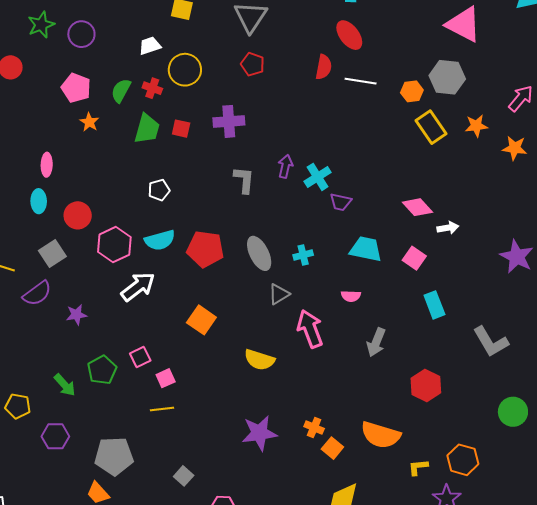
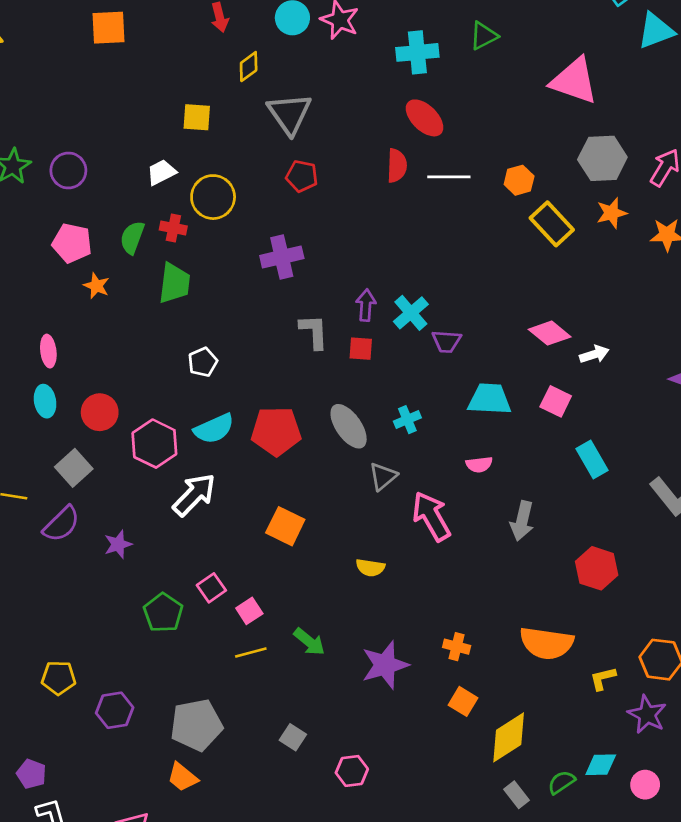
gray hexagon: (447, 77) -> (602, 158), moved
red square: (181, 129) -> (361, 349), moved
yellow semicircle: (259, 360) -> (370, 568), size x0.7
green arrow: (65, 385) -> (309, 642), moved
orange square: (332, 448) -> (463, 701), moved

